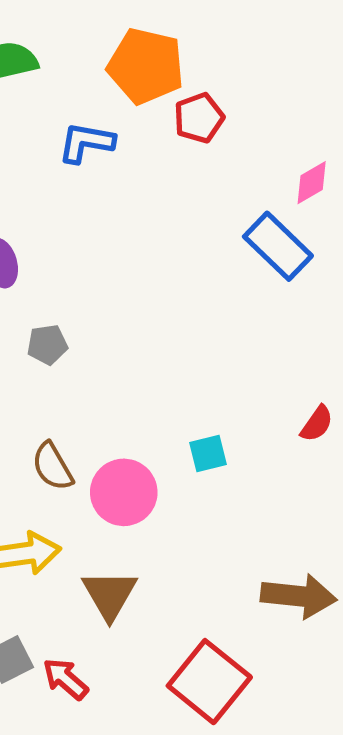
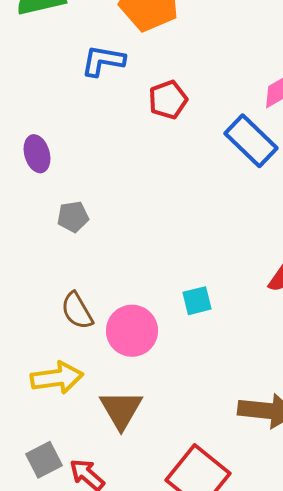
red pentagon: (199, 118) -> (168, 100), moved

